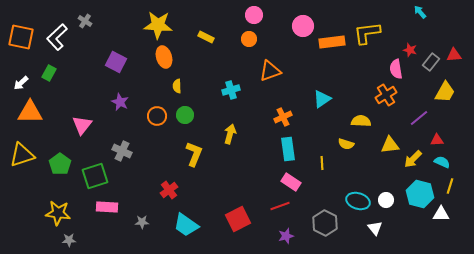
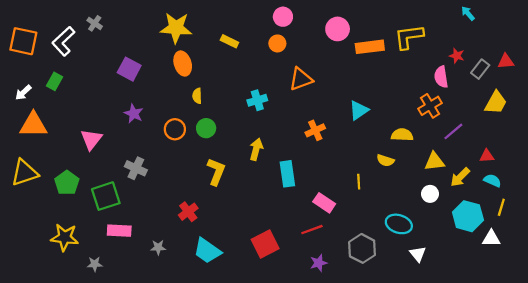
purple line: (419, 118) -> (453, 131), moved
cyan rectangle: (288, 149) -> (287, 174), moved
white circle: (386, 200) -> (430, 194), moved
gray star: (69, 240) -> (95, 264), moved

